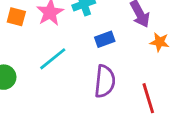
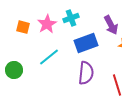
blue rectangle: (105, 39) -> (86, 43), size x1.6

